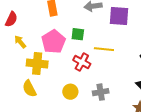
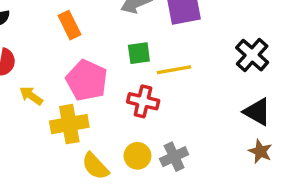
green square: (78, 34) -> (139, 53), moved
yellow semicircle: (29, 89) -> (95, 166), moved
gray cross: (101, 92) -> (174, 157), moved

